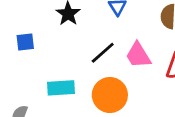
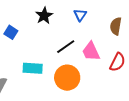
blue square: (25, 42) -> (11, 32), turned 32

